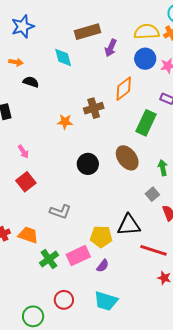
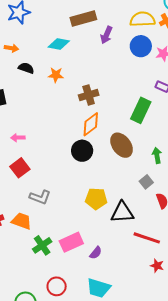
cyan diamond: (63, 58) -> (59, 44), turned -65
orange diamond: (124, 89) -> (91, 124), moved
orange star: (65, 122) -> (56, 75), moved
pink arrow: (23, 152) -> (18, 138), turned 120
gray L-shape: (60, 212) -> (40, 197), moved
yellow pentagon: (101, 237) -> (96, 199), moved

